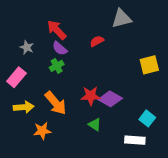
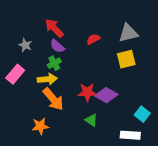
gray triangle: (122, 19) -> (128, 33), moved
yellow square: (149, 65) -> (126, 59), moved
yellow arrow: (24, 107) -> (47, 79), moved

